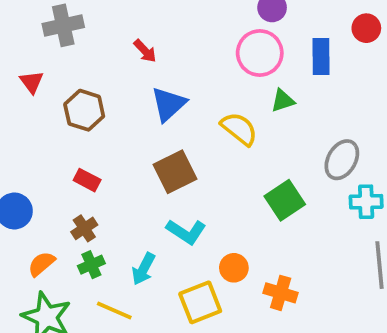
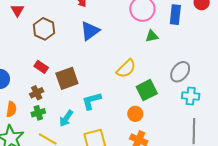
yellow semicircle: (239, 129) -> (126, 69), moved, turned 90
brown square: (175, 172) -> (67, 78), moved
cyan L-shape: (186, 232) -> (92, 101), turned 125
orange semicircle: (41, 264) -> (11, 109), turned 133
orange circle: (234, 268) -> (135, 114), moved

